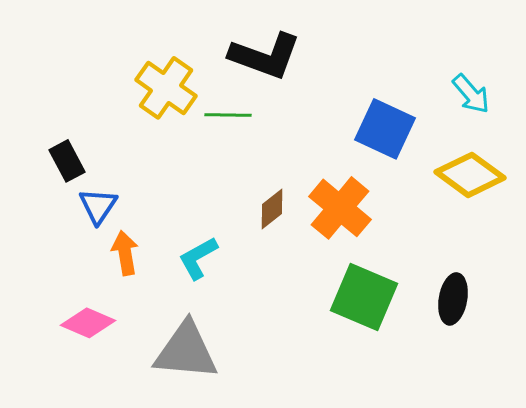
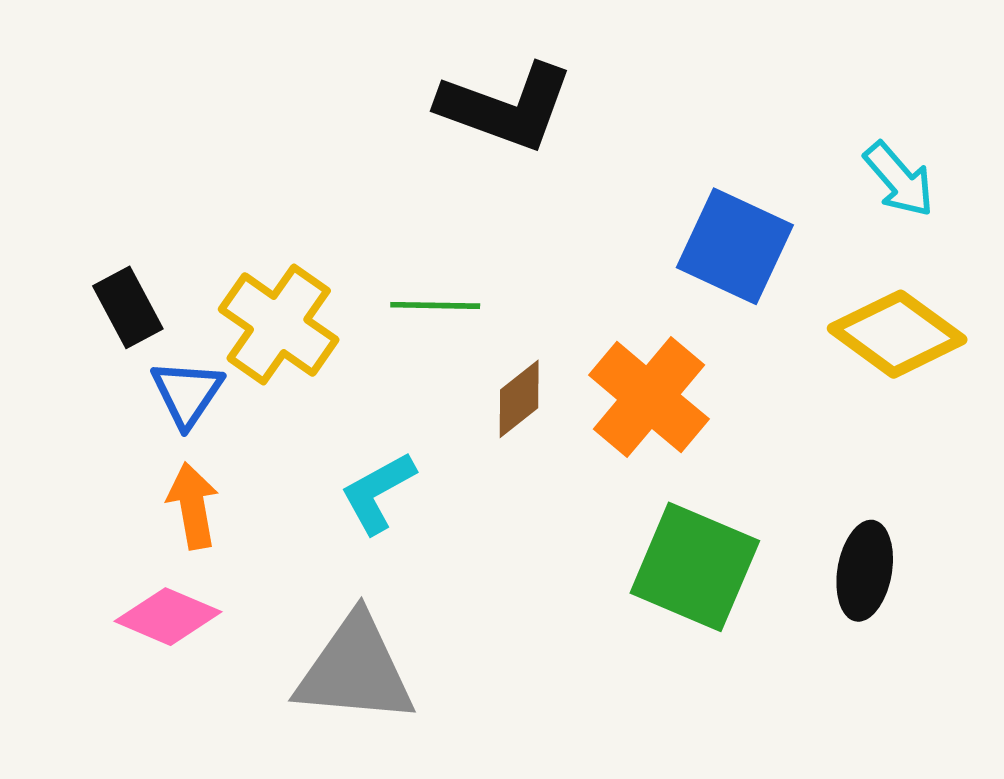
yellow cross: (166, 88) -> (279, 325), moved
green line: (228, 115) -> (435, 305), moved
orange arrow: (125, 253) -> (193, 506), moved

